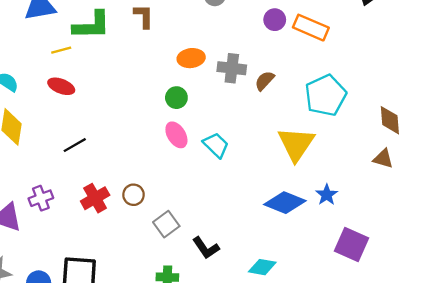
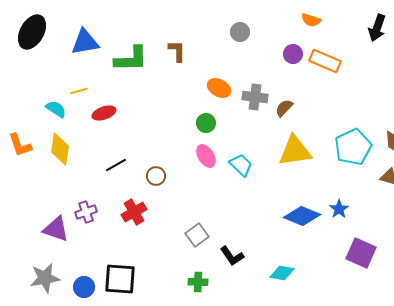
yellow line: (61, 50) -> (79, 91), moved
orange ellipse: (191, 58) -> (219, 88), turned 35
red ellipse: (61, 86) -> (104, 113), turned -40
cyan pentagon: (326, 95) -> (353, 147), moved
yellow triangle: (296, 144) -> (295, 151), moved, turned 48
brown circle: (134, 195) -> (156, 176), moved

